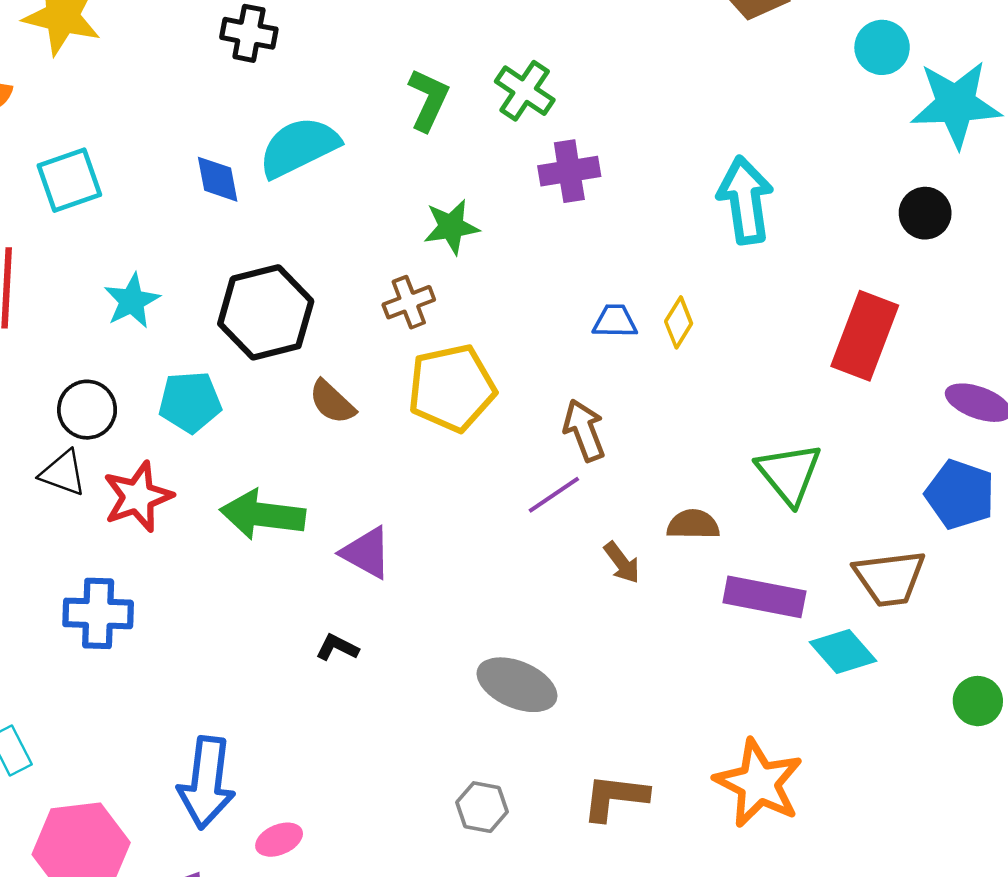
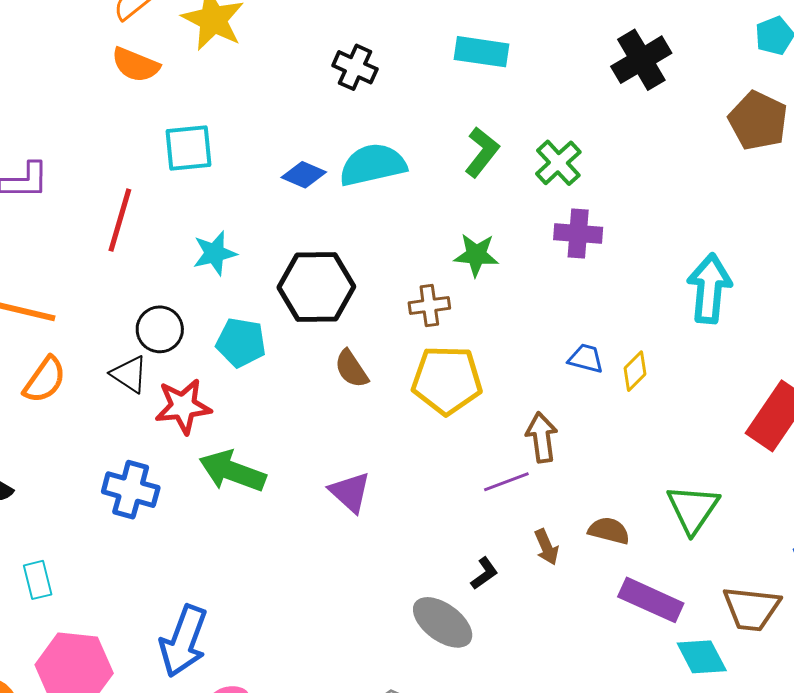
blue diamond: (218, 179) -> (304, 175), turned -69
green arrow: (263, 515) -> (232, 471), moved
black L-shape: (337, 648) -> (484, 573), moved, turned 104

